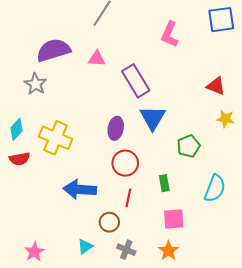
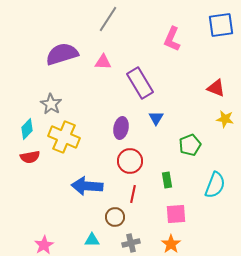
gray star: (36, 84) -> (51, 104), moved
blue triangle: (153, 118) -> (156, 118), size x0.6
cyan triangle: (85, 246) -> (92, 240), turned 35
gray cross: (126, 250) -> (131, 243), turned -36

